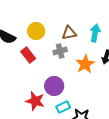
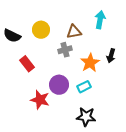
cyan arrow: (95, 33) -> (100, 20), moved
red rectangle: (28, 55) -> (27, 64), moved
cyan rectangle: (63, 107) -> (84, 87), moved

